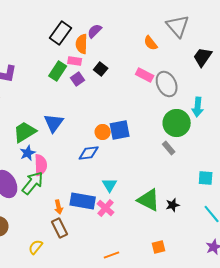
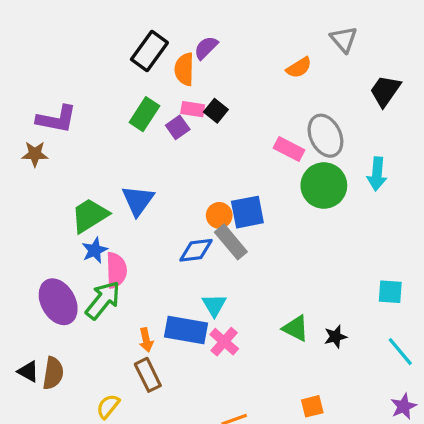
gray triangle: (178, 26) -> (344, 39), size x0.7
orange semicircle: (151, 43) -> (299, 68), turned -84
pink rectangle: (75, 61) -> (193, 109), moved
pink rectangle: (145, 75) -> (289, 149), moved
green circle: (177, 123) -> (324, 185), moved
gray rectangle: (169, 148) -> (231, 242), moved, size x1.5
cyan triangle: (110, 185) -> (214, 305), moved
green triangle: (149, 200) -> (296, 328), size x0.7

